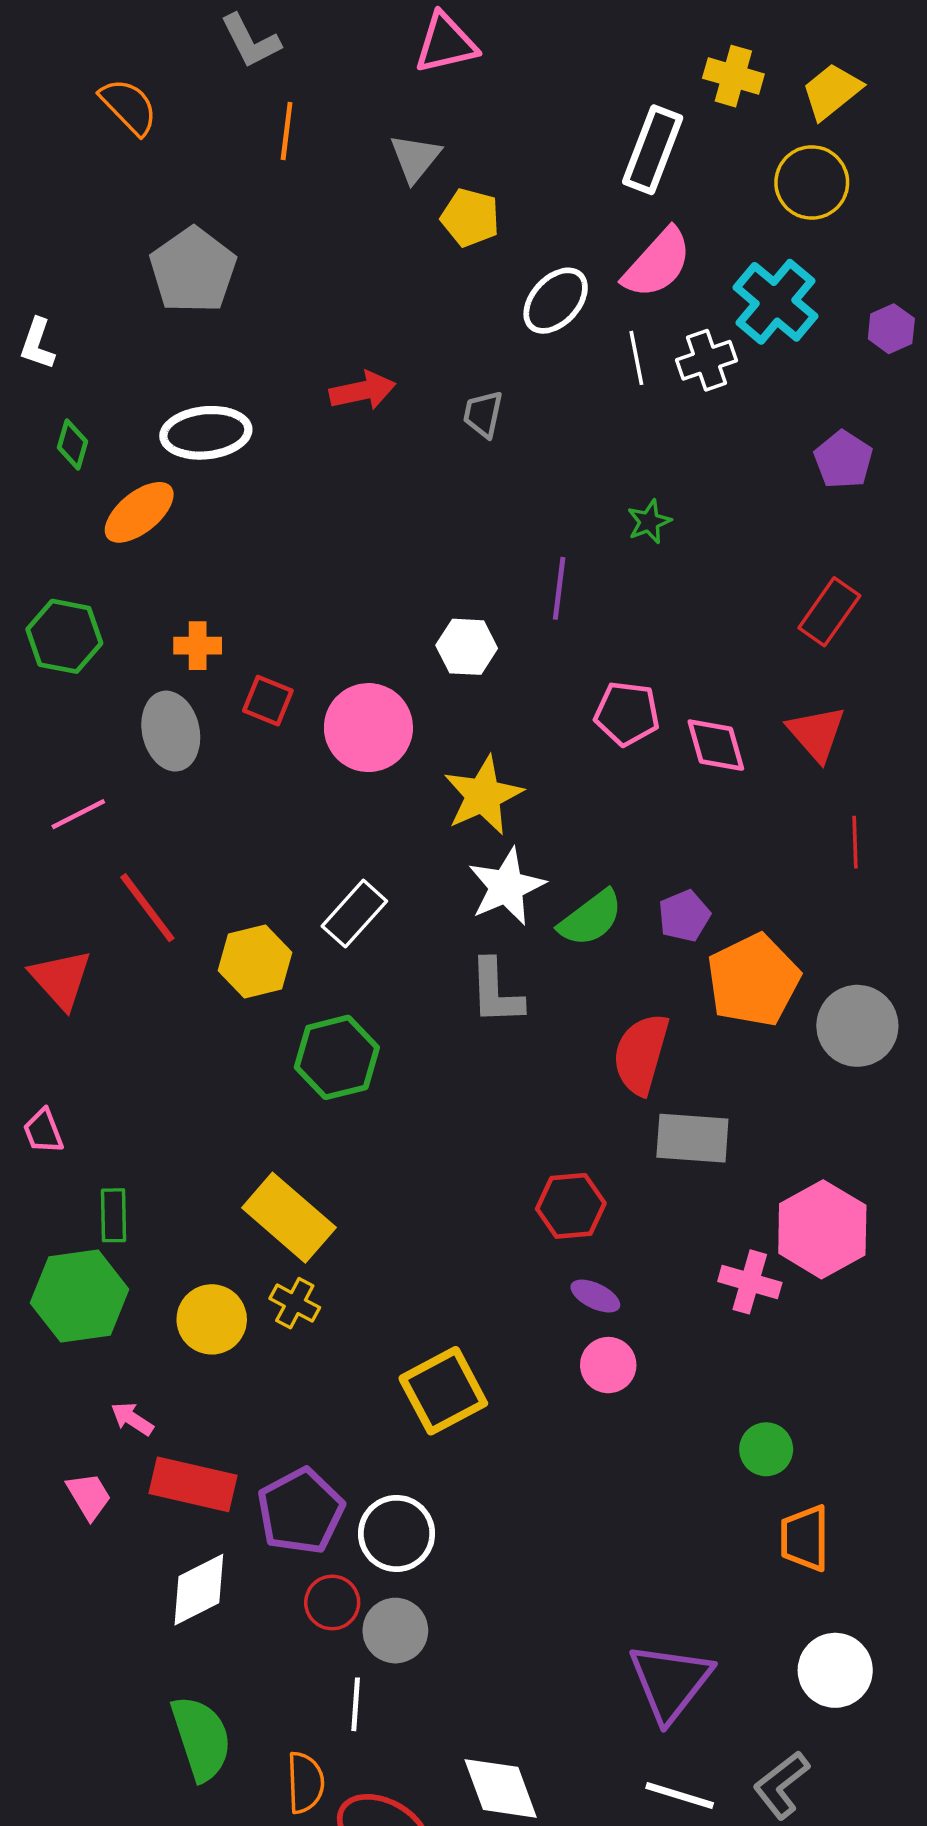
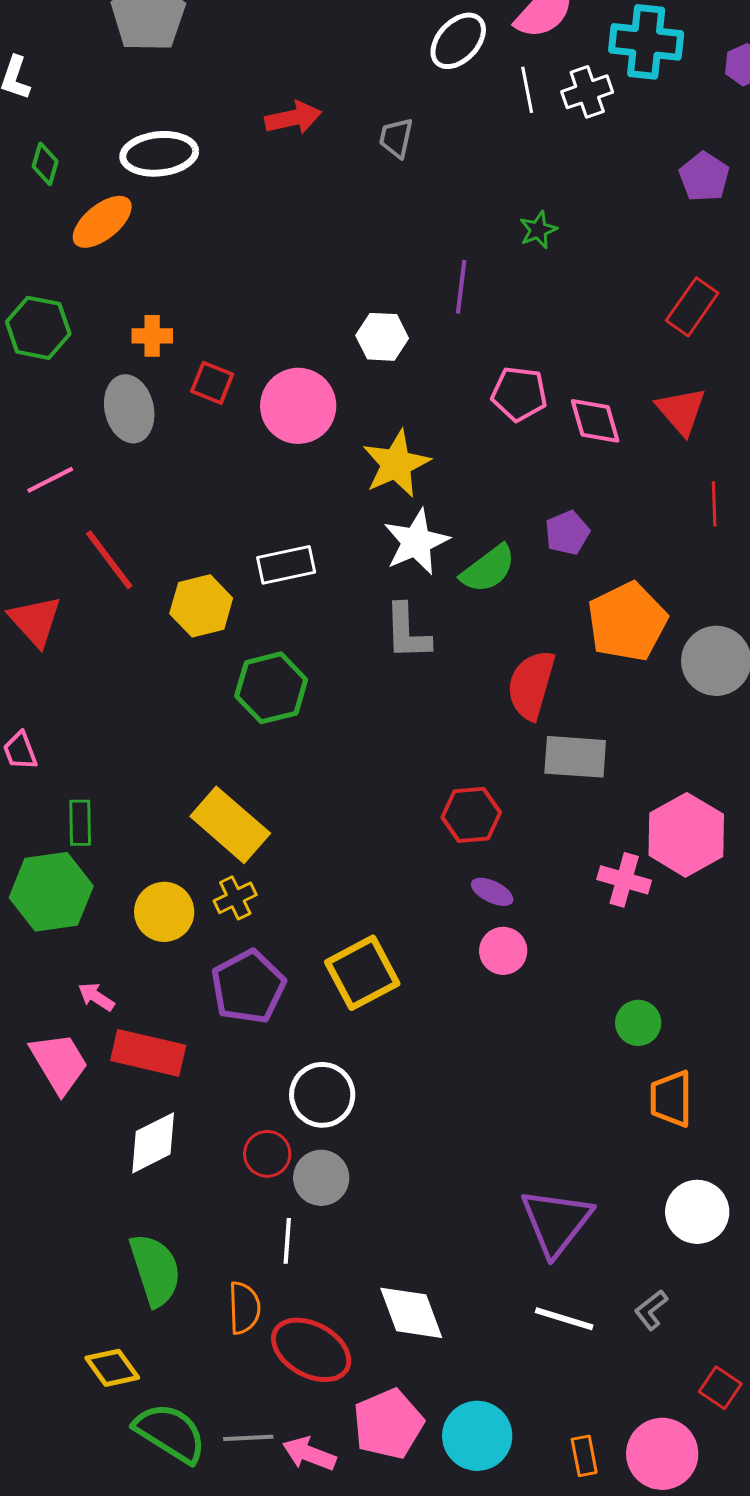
cyan cross: (776, 302) -> (646, 42), turned -34
white rectangle: (354, 914) -> (286, 565), turned 36
purple pentagon: (684, 916) -> (567, 533), moved
yellow cross: (295, 1303) -> (235, 898), turned 36
pink trapezoid: (89, 1496) -> (59, 1063), size x1.5
purple pentagon: (301, 1511) -> (248, 987), moved
gray L-shape: (781, 1785) -> (651, 1310), size x0.7

